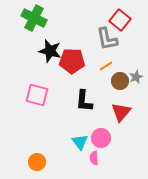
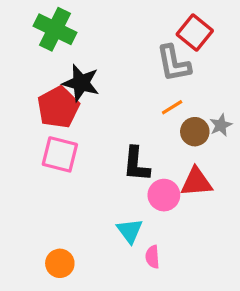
red pentagon: (72, 61) -> (58, 107), moved, turned -30
red triangle: (121, 112) -> (196, 182), turned 45
pink circle: (101, 138) -> (164, 195), moved

